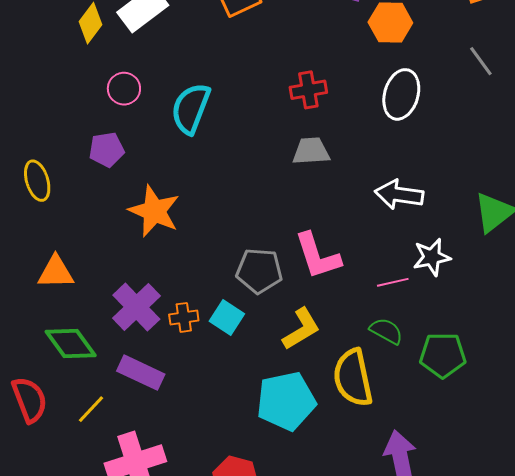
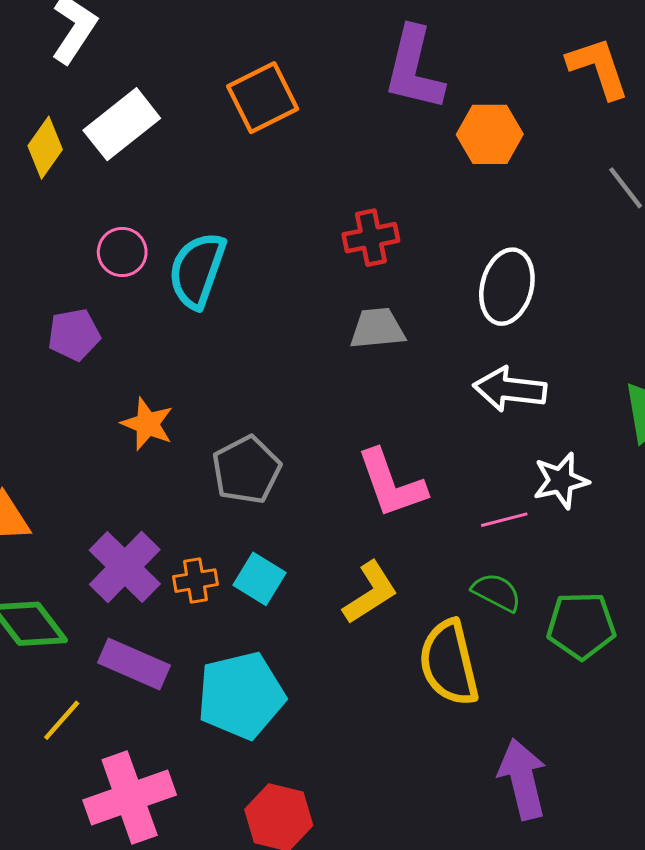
pink circle: (124, 89) -> (122, 252), moved
white ellipse: (401, 94) -> (507, 287), moved
orange star: (154, 211) -> (147, 424), size x0.7
gray pentagon: (259, 271) -> (246, 470), moved, turned -30
cyan pentagon: (286, 401) -> (241, 695), moved

